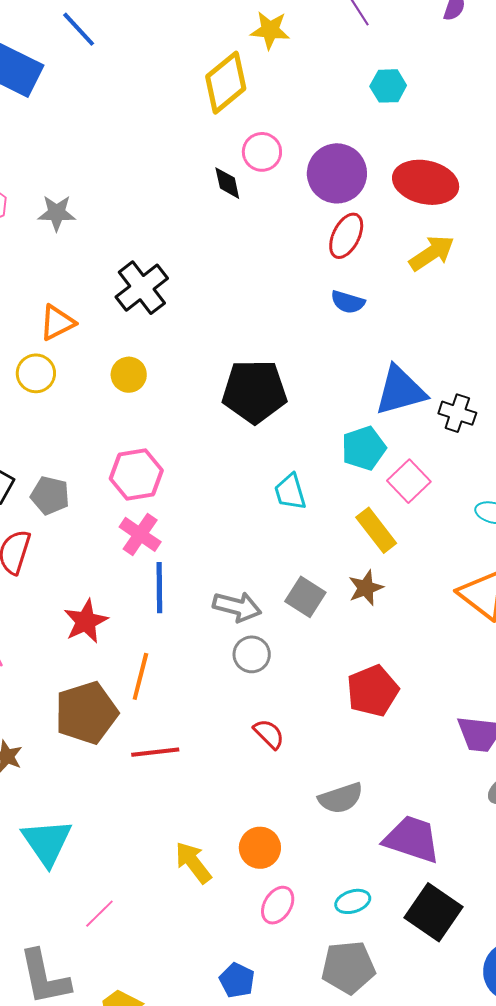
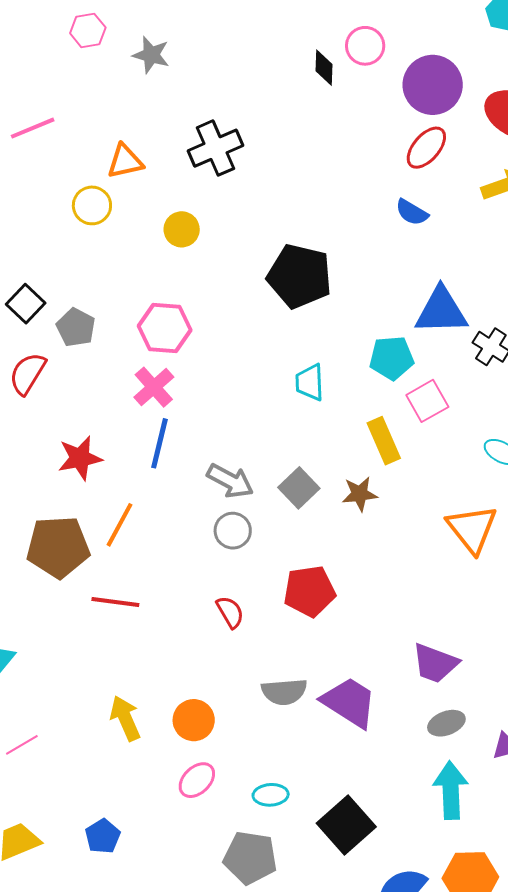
red pentagon: (373, 691) -> (309, 591), moved
purple trapezoid: (412, 839) -> (349, 702), moved
blue pentagon: (237, 980) -> (103, 836), moved

